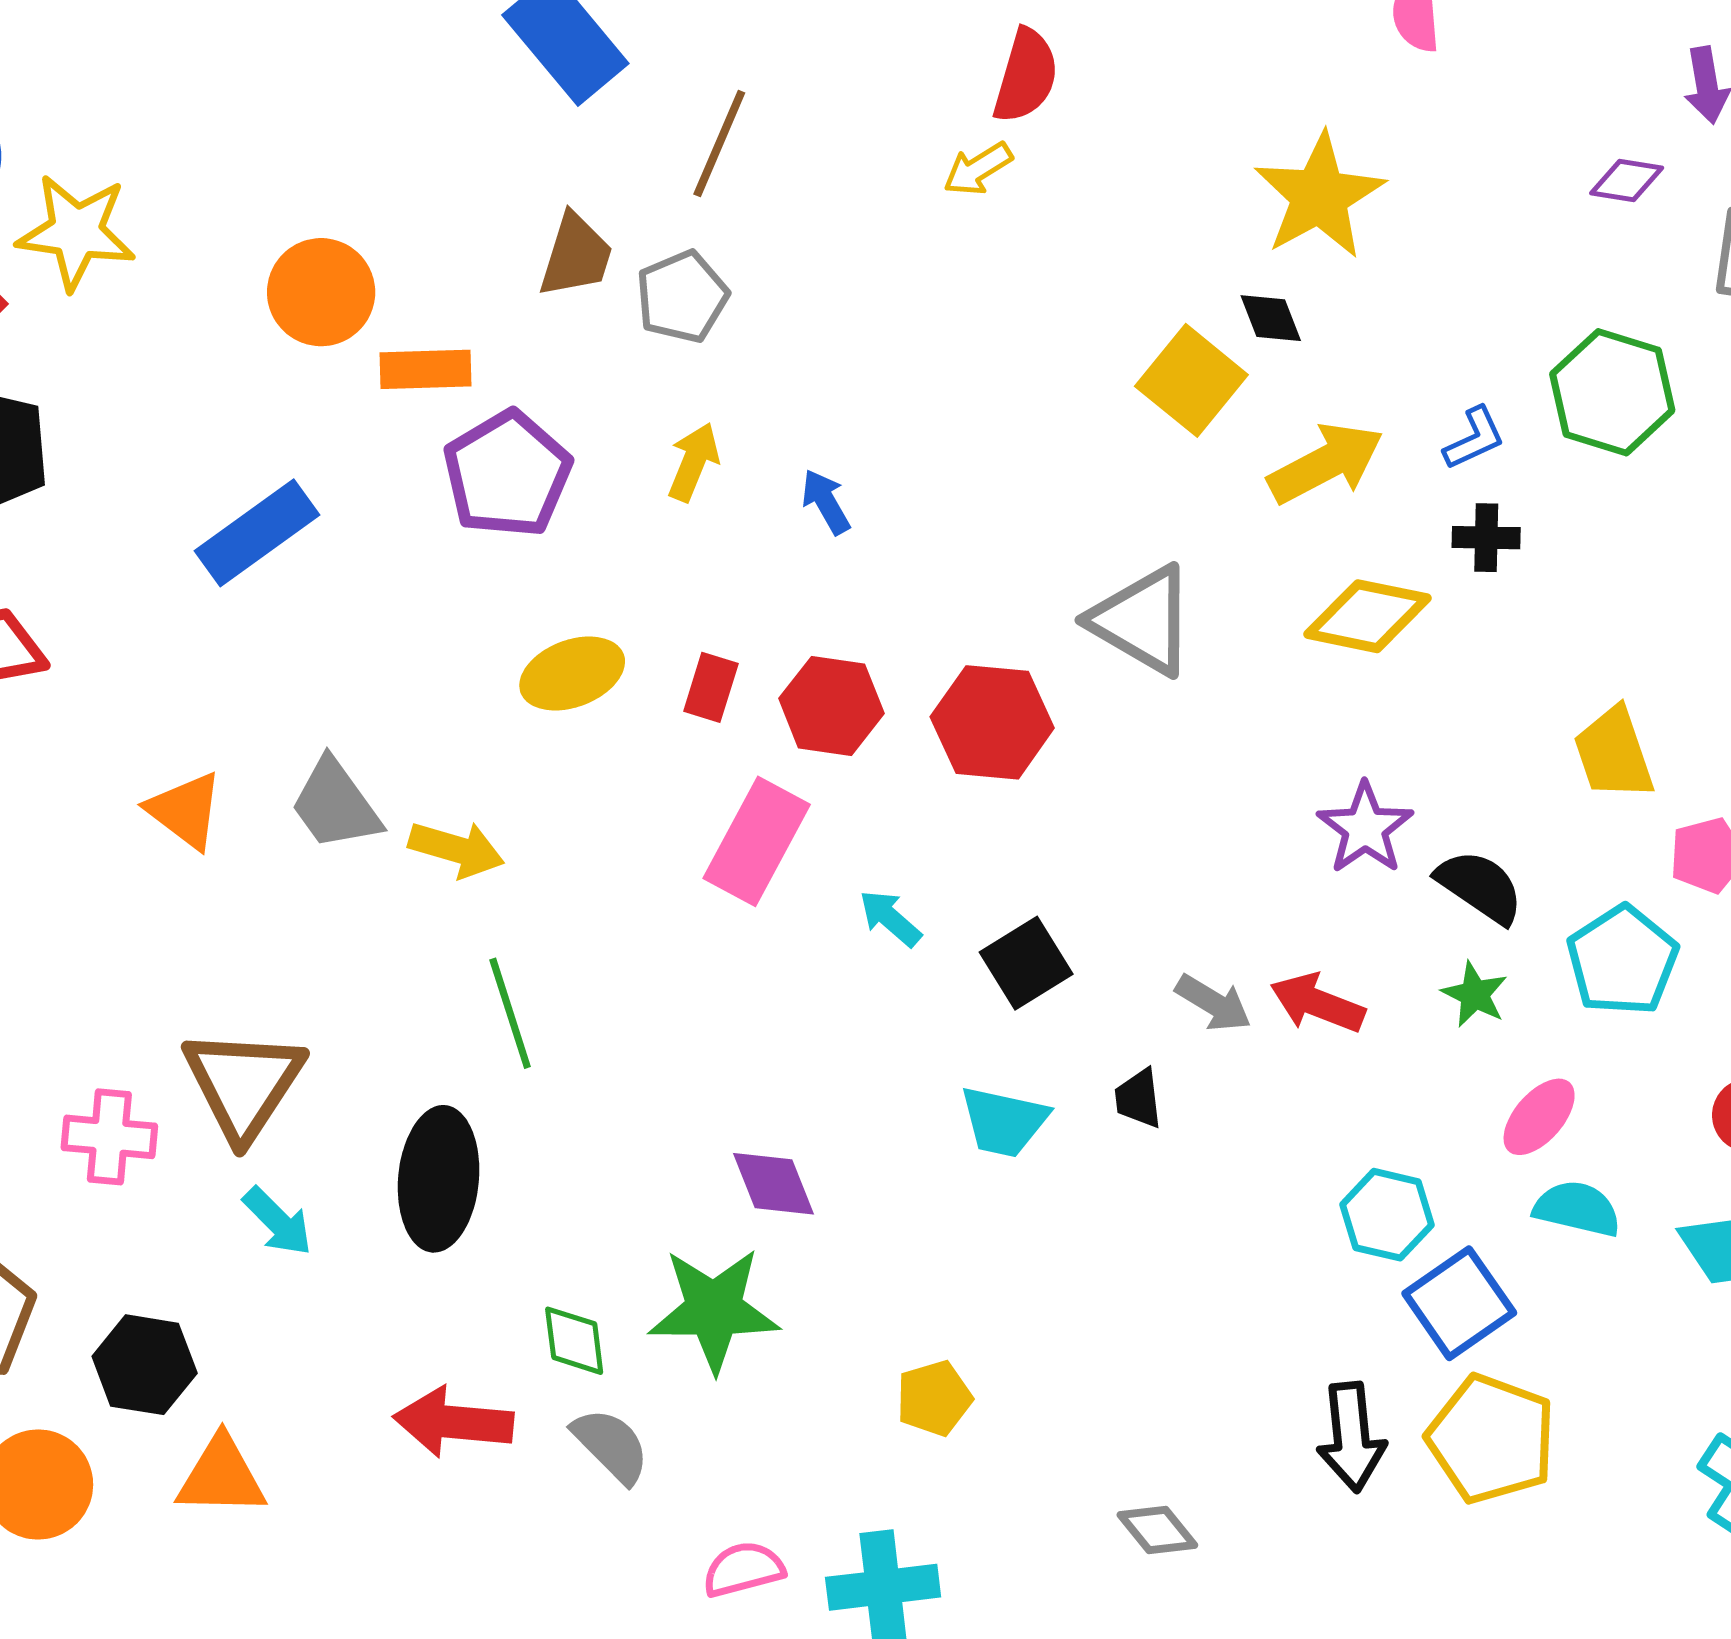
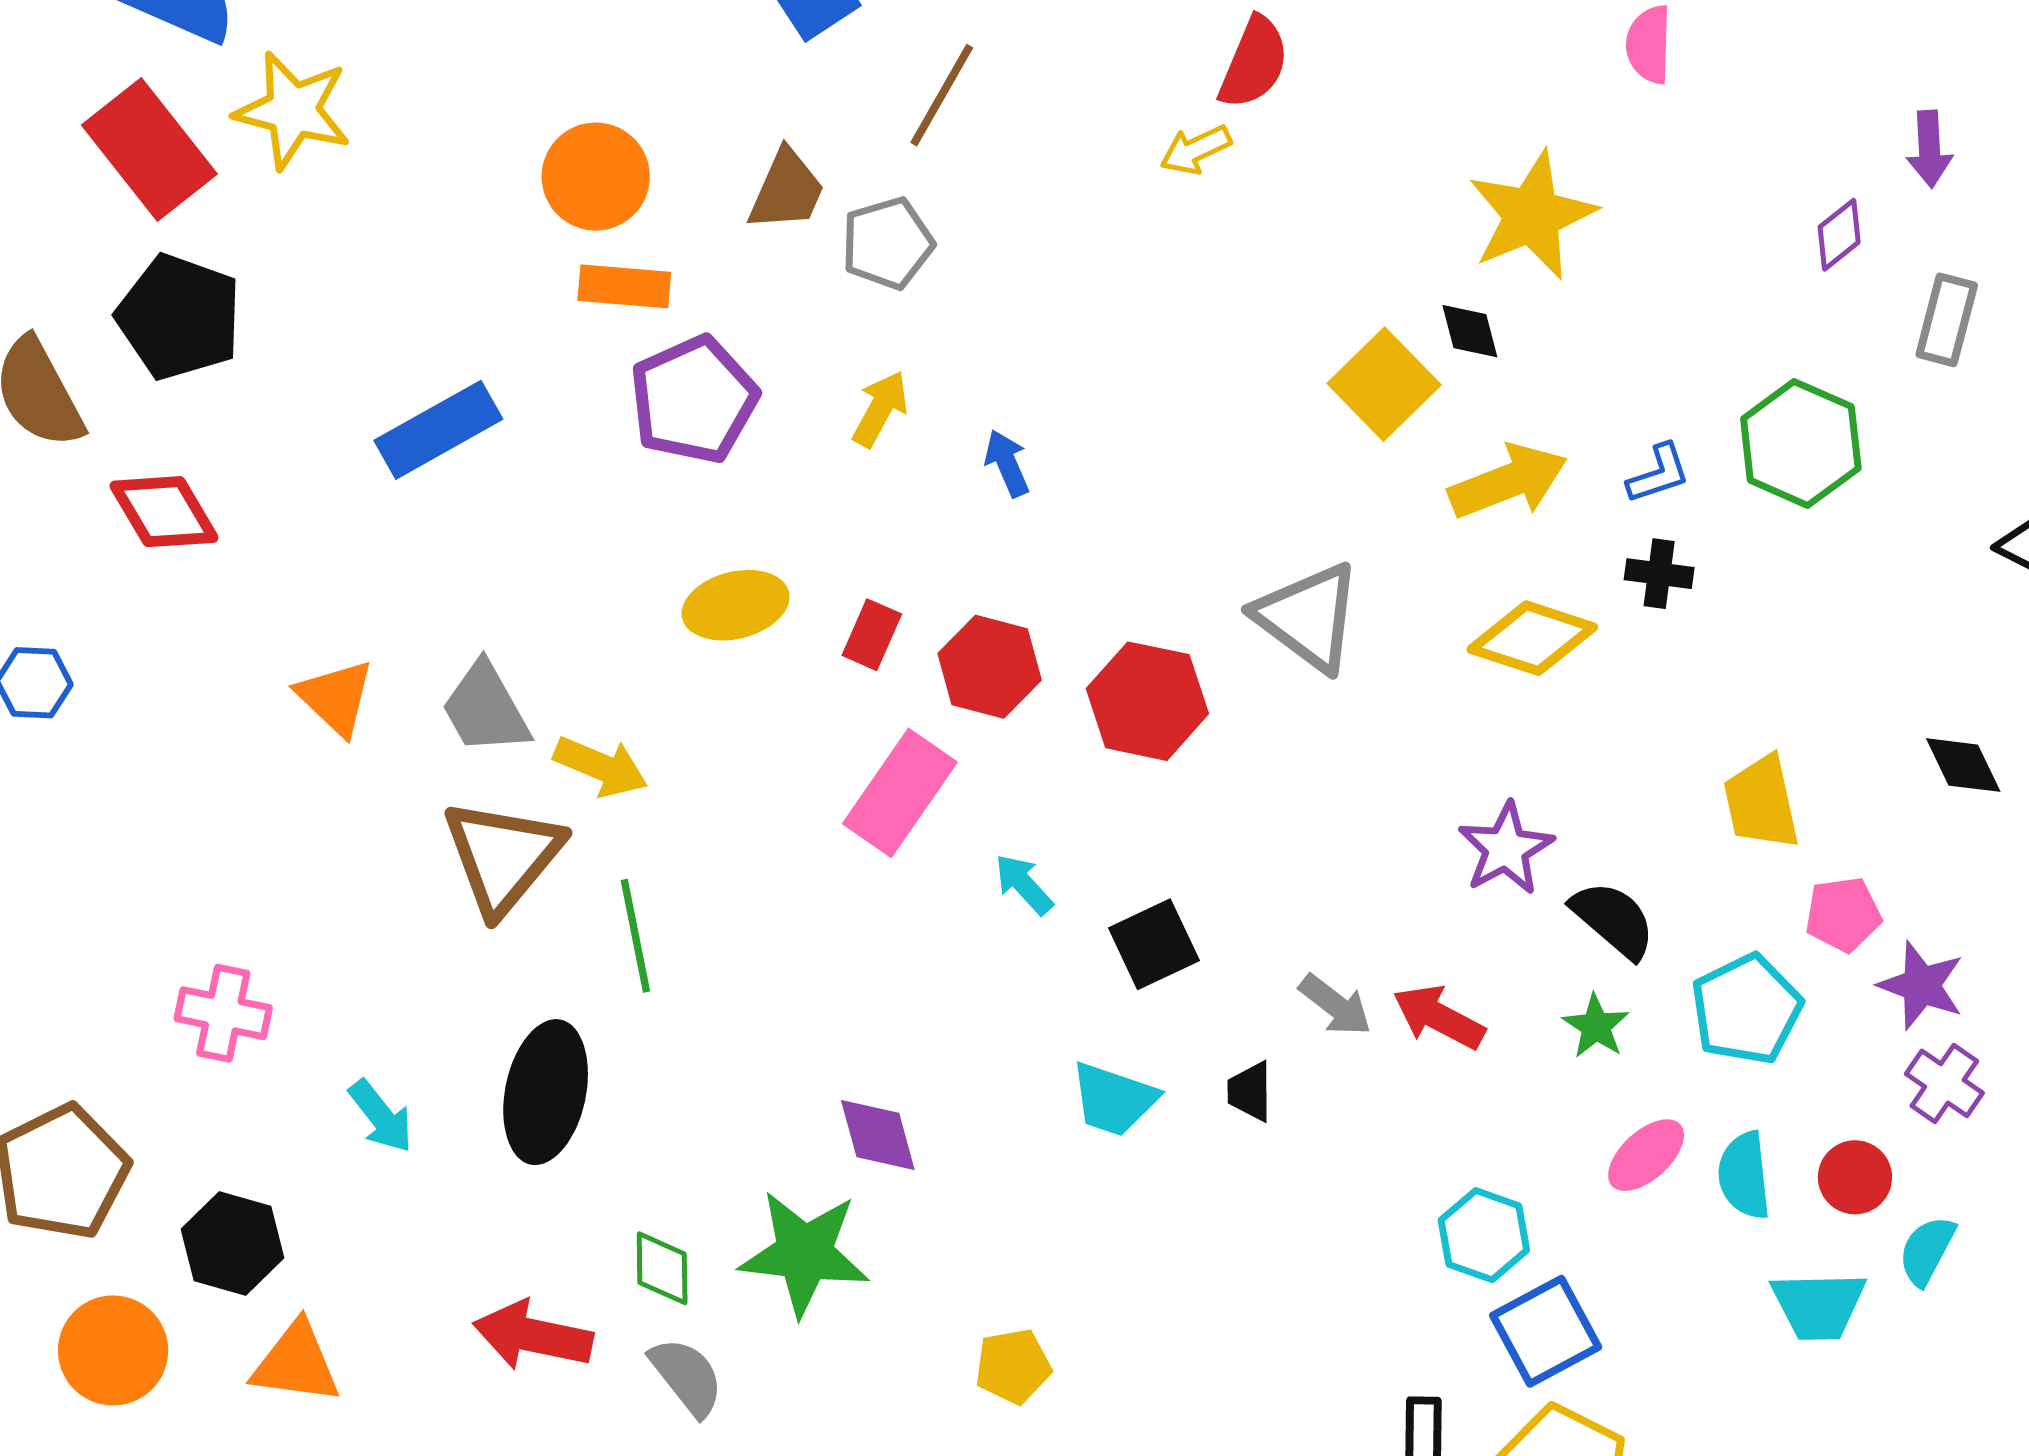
purple diamond: (1627, 180) -> (1839, 235), turned -54
orange circle: (321, 292) -> (596, 177), moved
brown triangle: (243, 1084) -> (503, 856), moved
cyan semicircle: (1577, 1209) -> (1744, 1175), moved, turned -116

